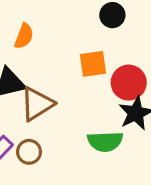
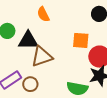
orange semicircle: (24, 36) -> (43, 14), turned 119

